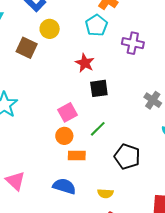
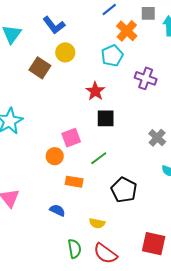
orange circle: (64, 136) -> (55, 156), moved
blue semicircle: (64, 186) -> (57, 210), size x0.7

